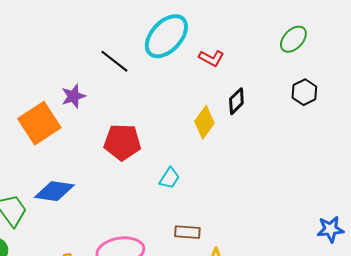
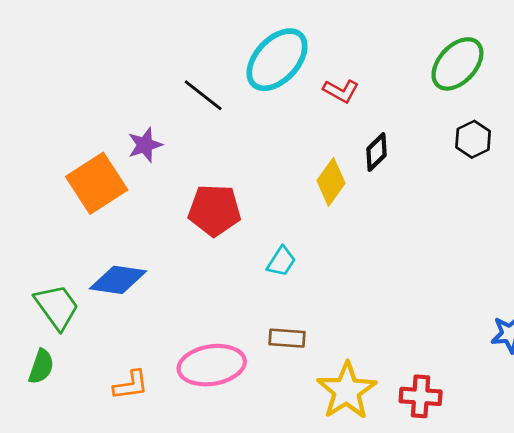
green ellipse: (293, 39) -> (457, 64), size x1.4
brown rectangle: (187, 232) -> (287, 338), moved

